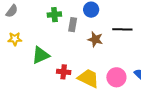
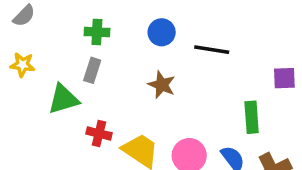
gray rectangle: (73, 25) -> (92, 70), moved
black line: (122, 29) -> (212, 50), moved

